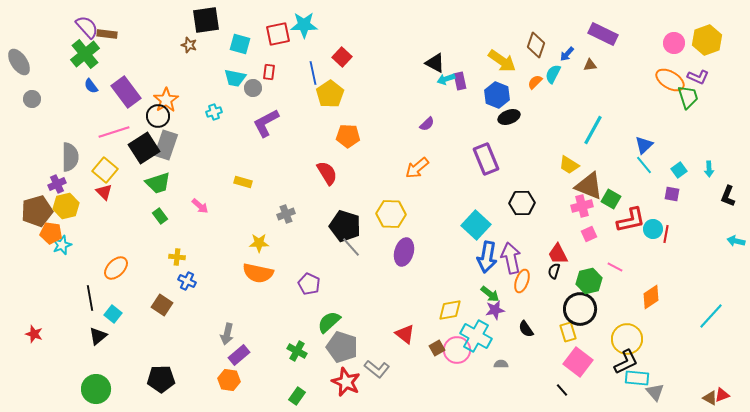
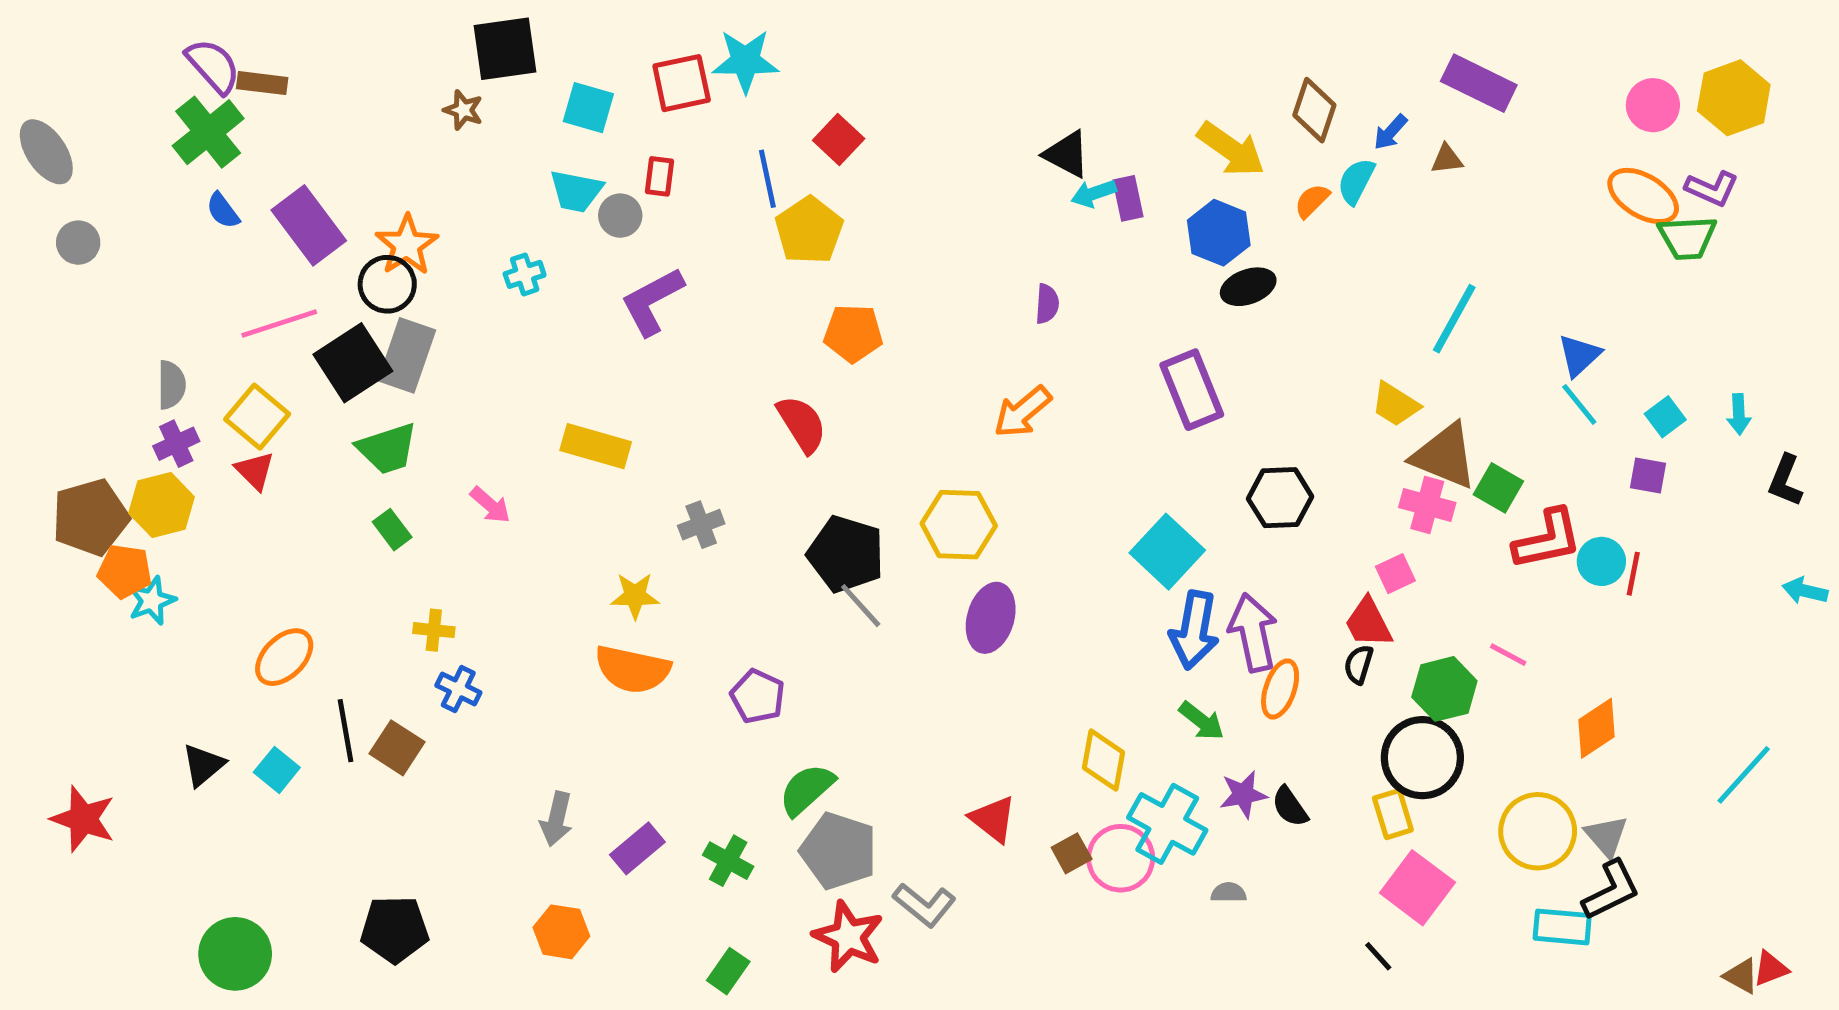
green trapezoid: (688, 97) -> (1687, 238), turned 105
purple semicircle: (427, 124) -> (1047, 304), turned -42
gray semicircle: (70, 157) -> (171, 385), size x0.7
yellow rectangle: (243, 182) -> (596, 446), size x1.5
purple cross: (57, 184) -> (176, 444), moved
pink cross: (582, 206) -> (1427, 505), turned 30
pink square: (589, 234) -> (1395, 574), moved
black line: (90, 298) -> (346, 731), moved
yellow diamond: (450, 310) -> (1103, 760), turned -70
purple star: (495, 310) -> (1243, 794), moved
red star: (34, 334) -> (83, 819), size x1.5
black triangle: (98, 336) -> (203, 765), moved
purple rectangle: (239, 355) -> (637, 848), moved
black L-shape: (626, 362) -> (1611, 890), moved
gray triangle: (655, 392) -> (1606, 836), moved

